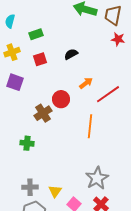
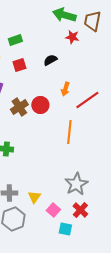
red star: (118, 39) -> (72, 37), moved
orange arrow: (86, 83) -> (65, 89), turned 144
brown cross: (43, 113) -> (19, 107), moved

